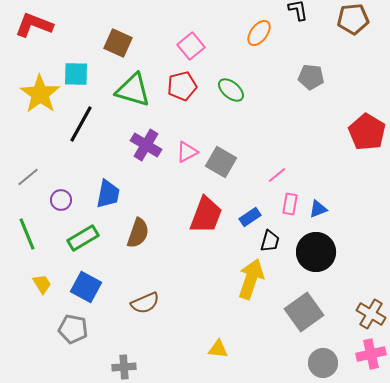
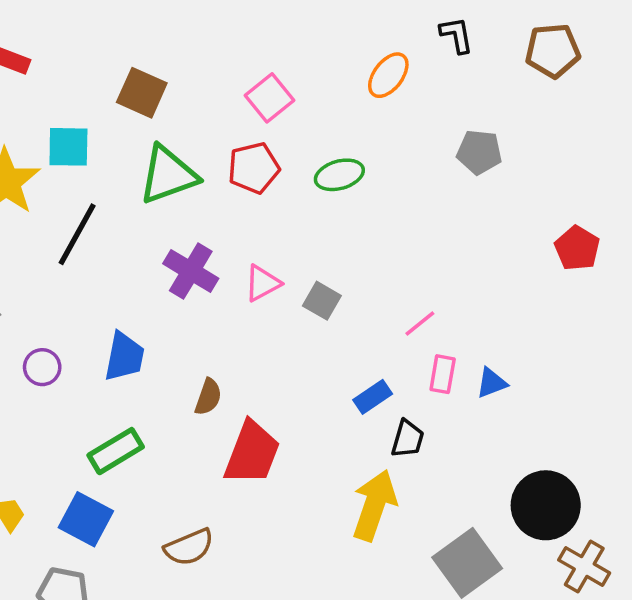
green triangle: (133, 90) -> (168, 175), turned -36
green ellipse: (231, 90) -> (339, 175), turned -56
red pentagon: (367, 132) -> (577, 248), size x0.7
gray square: (221, 162) -> (322, 301), size x0.7
red trapezoid: (206, 215) -> (252, 453), moved
brown semicircle: (138, 233) -> (208, 397), moved, size x0.7
green rectangle: (83, 238) -> (116, 451), moved
black circle: (316, 252) -> (546, 505), moved

